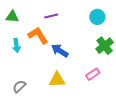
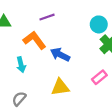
cyan circle: (97, 17) -> (99, 24), moved
cyan arrow: (16, 45) -> (21, 65), moved

